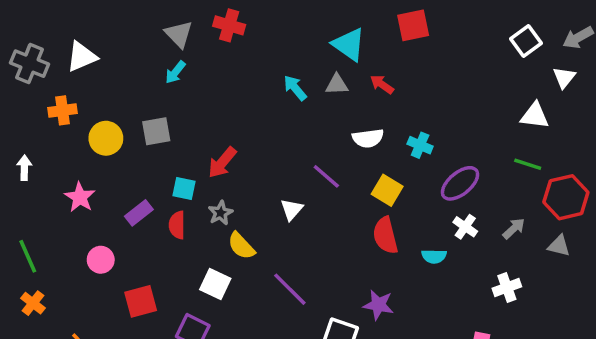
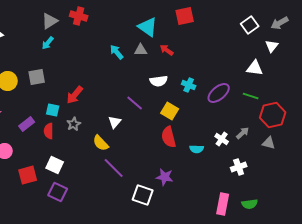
gray triangle: (179, 34) -> (50, 21), turned 42
purple ellipse: (460, 183) -> (219, 93), moved
white cross: (465, 227) -> (222, 139), moved
yellow semicircle: (241, 246) -> (101, 143), moved
white square: (215, 284) -> (55, 165), moved

